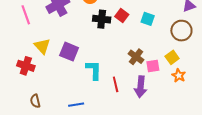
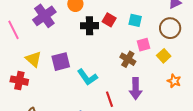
purple square: (69, 52) -> (61, 62), turned -30
pink square: (153, 66) -> (144, 45), moved
cyan L-shape: (94, 70) -> (87, 77), turned 150
orange star: (179, 75) -> (174, 81), moved
red line: (116, 84) -> (109, 99), moved

